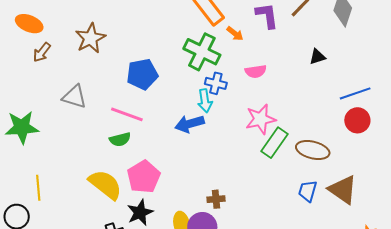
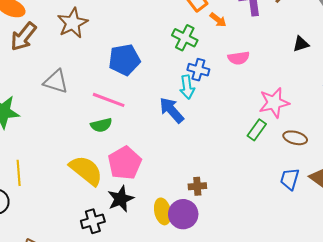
brown arrow: (42, 52) -> (23, 37), size x1.4
green cross: (202, 52) -> (185, 38), size x0.7
pink star: (261, 119) -> (274, 103), moved
blue arrow: (190, 124) -> (172, 110), turned 64
green rectangle: (275, 143) -> (257, 130), size x0.7
brown ellipse: (313, 150) -> (295, 138), size x0.7

